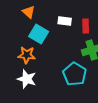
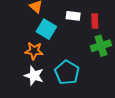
cyan pentagon: (75, 74) -> (67, 72), moved

